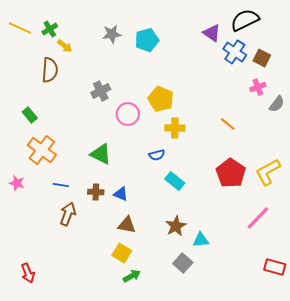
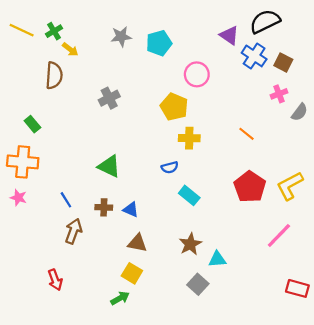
pink circle: (128, 114) -> (197, 74), moved
orange cross: (42, 150) -> (23, 162), moved, turned -32
blue line: (61, 185) -> (66, 200), turned 49
red arrow: (28, 273) -> (55, 280), moved
green arrow: (132, 276) -> (120, 298), moved

